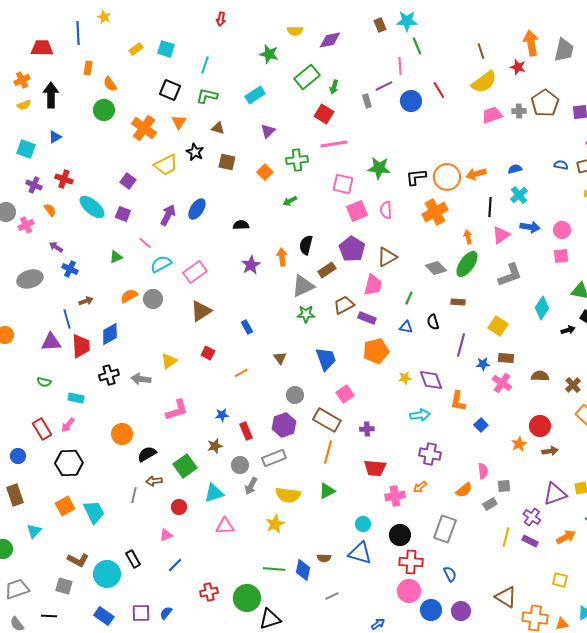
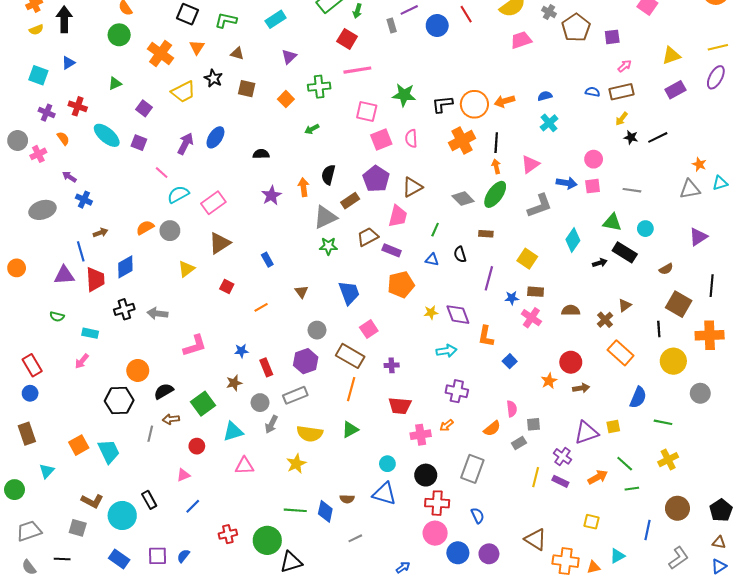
gray cross: (519, 111) -> (549, 12), moved, turned 32
black line: (490, 207) -> (496, 143), moved
blue arrow: (530, 227) -> (567, 183), moved
green triangle: (116, 257) -> (115, 84), moved
yellow triangle: (169, 361) -> (186, 269), moved
red rectangle: (42, 429) -> (32, 365), moved
black hexagon: (69, 463) -> (119, 401), moved

